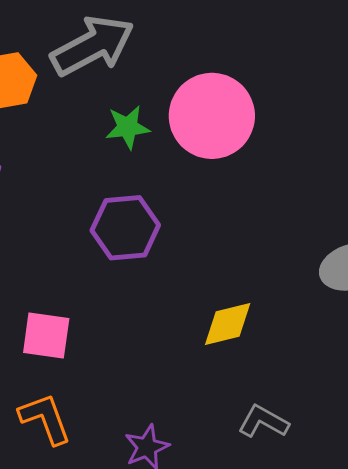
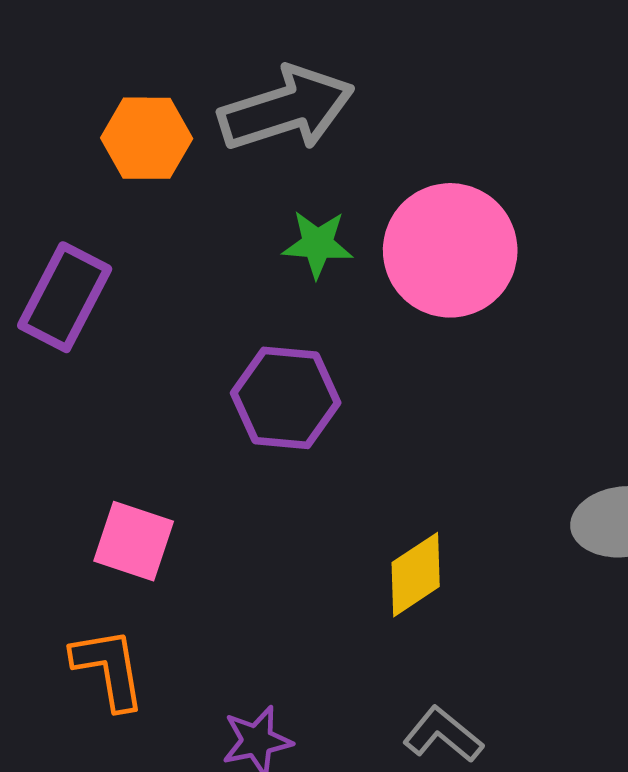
yellow diamond: (228, 324) -> (416, 575), turned -30

